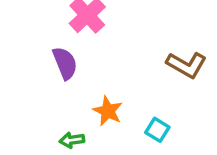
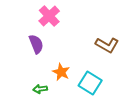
cyan square: (157, 130) -> (90, 83), size x1.6

